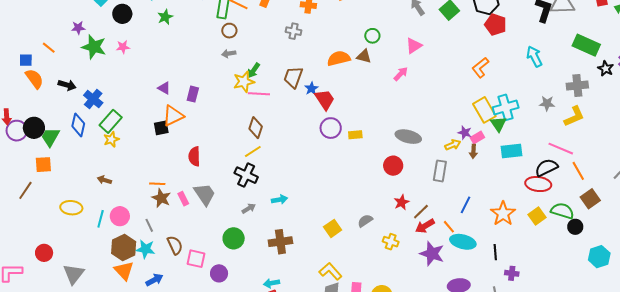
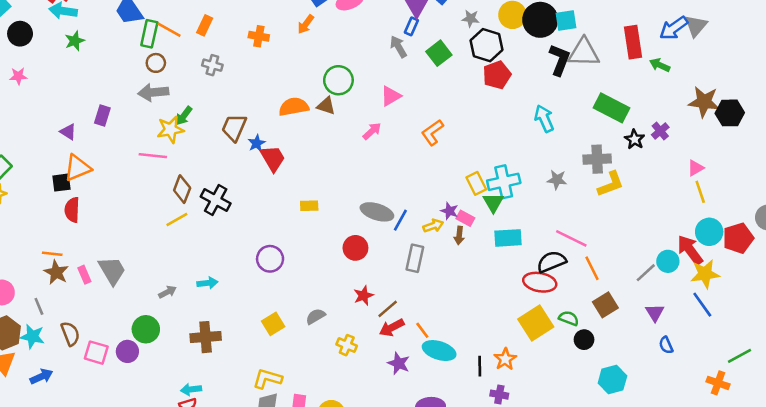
red pentagon: (496, 25) -> (497, 75), turned 30
gray cross: (294, 31) -> (212, 65), moved
green circle: (372, 36) -> (338, 80), size x1.5
gray arrow: (229, 54) -> (153, 92), size x1.6
orange L-shape: (480, 68) -> (433, 133), moved
purple rectangle: (193, 94) -> (102, 115), moved
pink line: (259, 94) -> (153, 156), moved
yellow rectangle: (484, 110) -> (476, 183), size x0.7
yellow L-shape: (574, 116) -> (611, 184), moved
purple circle: (331, 128) -> (270, 259), moved
pink rectangle: (477, 138) -> (465, 218), turned 56
red semicircle: (194, 156) -> (72, 210), moved
black cross: (246, 175) -> (216, 200), moved
blue line: (466, 205) -> (400, 220), moved
green semicircle: (562, 211) -> (569, 318), size x0.7
orange star: (503, 214) -> (505, 359), moved, size x0.7
yellow square: (537, 216) -> (536, 323), size x1.5
purple star: (432, 254) -> (399, 363), size x0.7
yellow L-shape: (330, 271) -> (267, 379), turned -35
purple circle: (219, 273) -> (127, 351), moved

